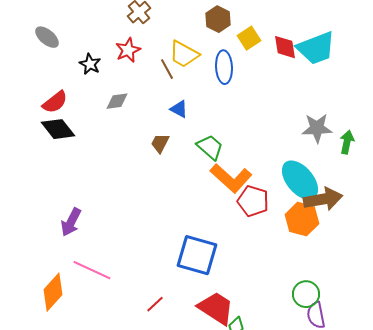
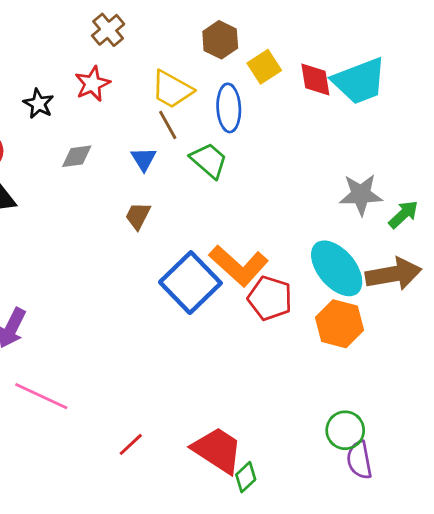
brown line: (167, 69) -> (168, 125), moved
blue triangle: (179, 109) -> (144, 159), moved, turned 30
green arrow: (347, 142) -> (403, 214), turned 35
green trapezoid: (210, 147) -> (209, 160), moved
brown arrow: (323, 199) -> (393, 274), moved
blue square: (197, 255) -> (190, 283), moved, turned 30

